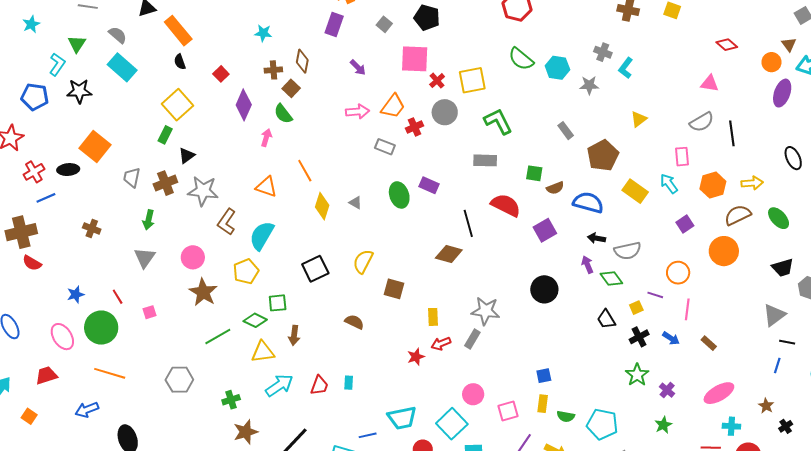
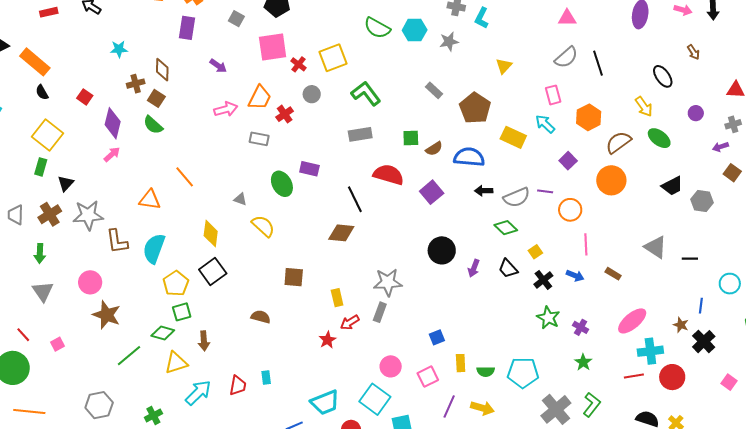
gray circle: (445, 112) -> (312, 94), size x0.7
pink arrow: (266, 138) -> (112, 154), moved, turned 42
yellow arrow: (752, 183) -> (644, 107), moved, turned 70
yellow diamond: (322, 206) -> (211, 233), moved
brown L-shape: (227, 222) -> (117, 241), turned -32
yellow semicircle: (363, 261) -> (263, 226), moved, turned 115
purple arrow: (587, 265) -> (474, 268), moved, turned -126
yellow pentagon: (246, 271) -> (176, 283), moved
purple line: (655, 295) -> (545, 191), moved
gray triangle: (774, 315) -> (656, 247), moved, turned -40
blue line: (777, 365) -> (701, 306), moved
blue square: (544, 376) -> (437, 337), moved
cyan cross: (731, 426) -> (650, 351), size x1.4
black cross: (786, 426) -> (704, 342), size x1.6

